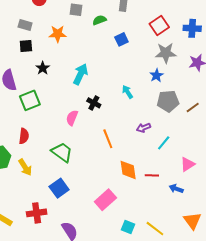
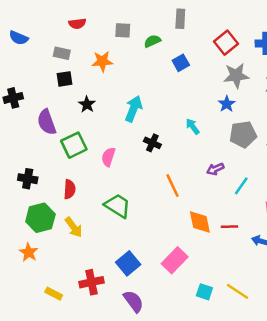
pink semicircle: (72, 118) -> (108, 157), moved
blue square: (59, 188) -> (128, 263), moved

